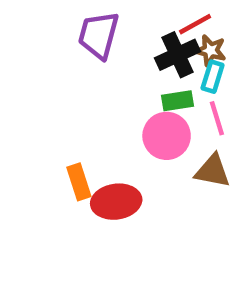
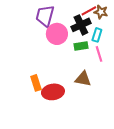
brown star: (210, 50) -> (101, 12), moved
pink circle: (167, 136) -> (57, 34), moved
brown triangle: (213, 171) -> (83, 79), moved

